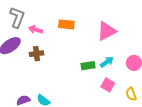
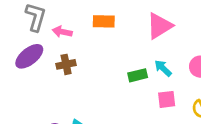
cyan arrow: (107, 62) -> (163, 68), turned -96
pink square: (108, 85) -> (167, 99), turned -32

